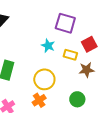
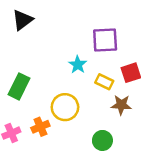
purple square: (65, 23) -> (105, 40), turned -30
orange cross: (39, 100) -> (40, 127), moved

